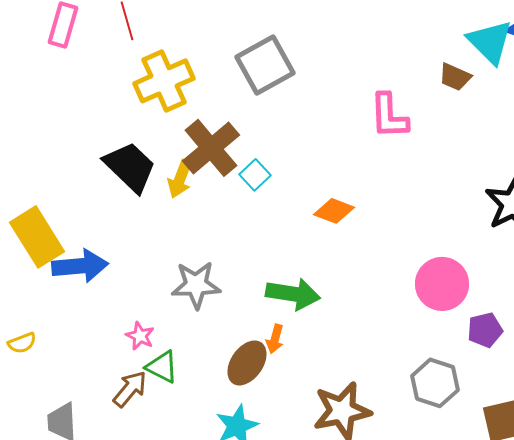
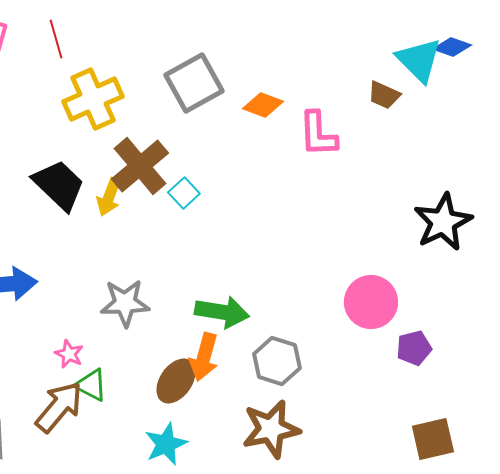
orange diamond: (334, 211) -> (263, 105), moved
orange arrow: (275, 339) -> (204, 357), size x1.6
gray hexagon: (435, 383) -> (277, 361), moved
brown arrow: (130, 389) -> (59, 407), size x1.4

